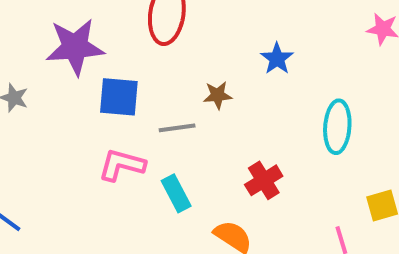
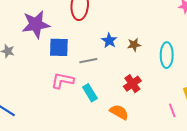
blue star: (277, 59) -> (109, 41), moved
brown star: (218, 95) -> (134, 45), moved

